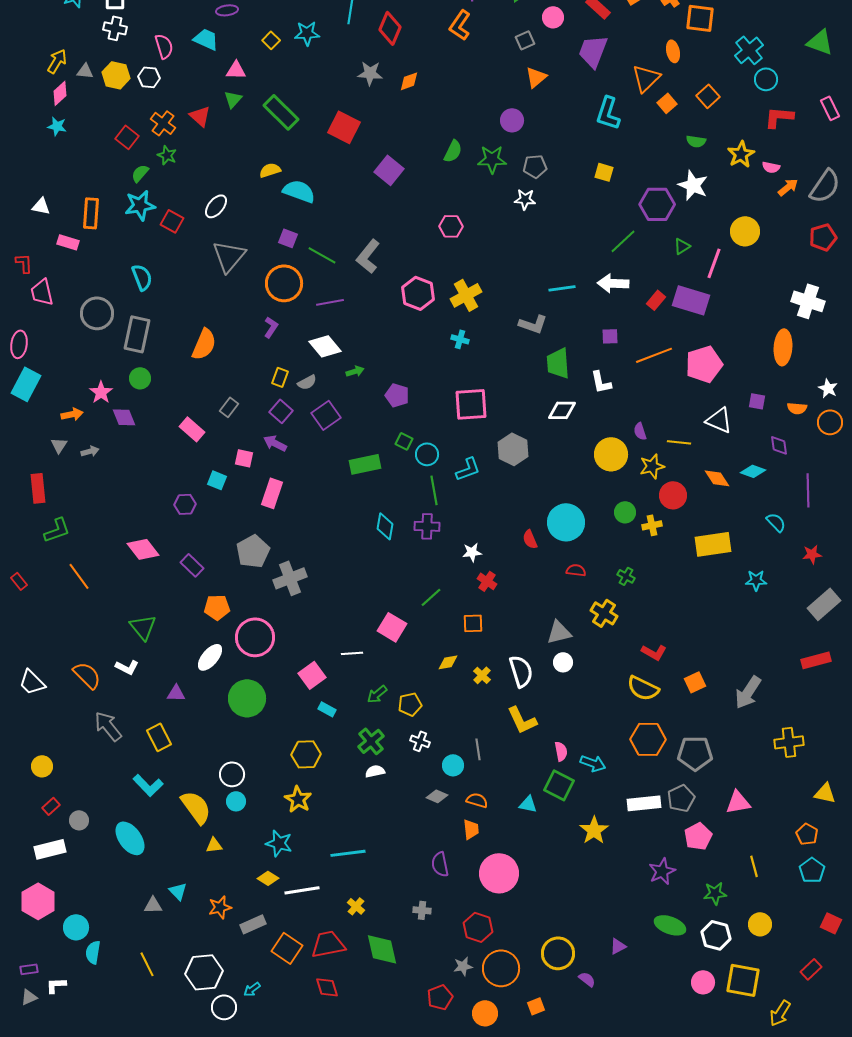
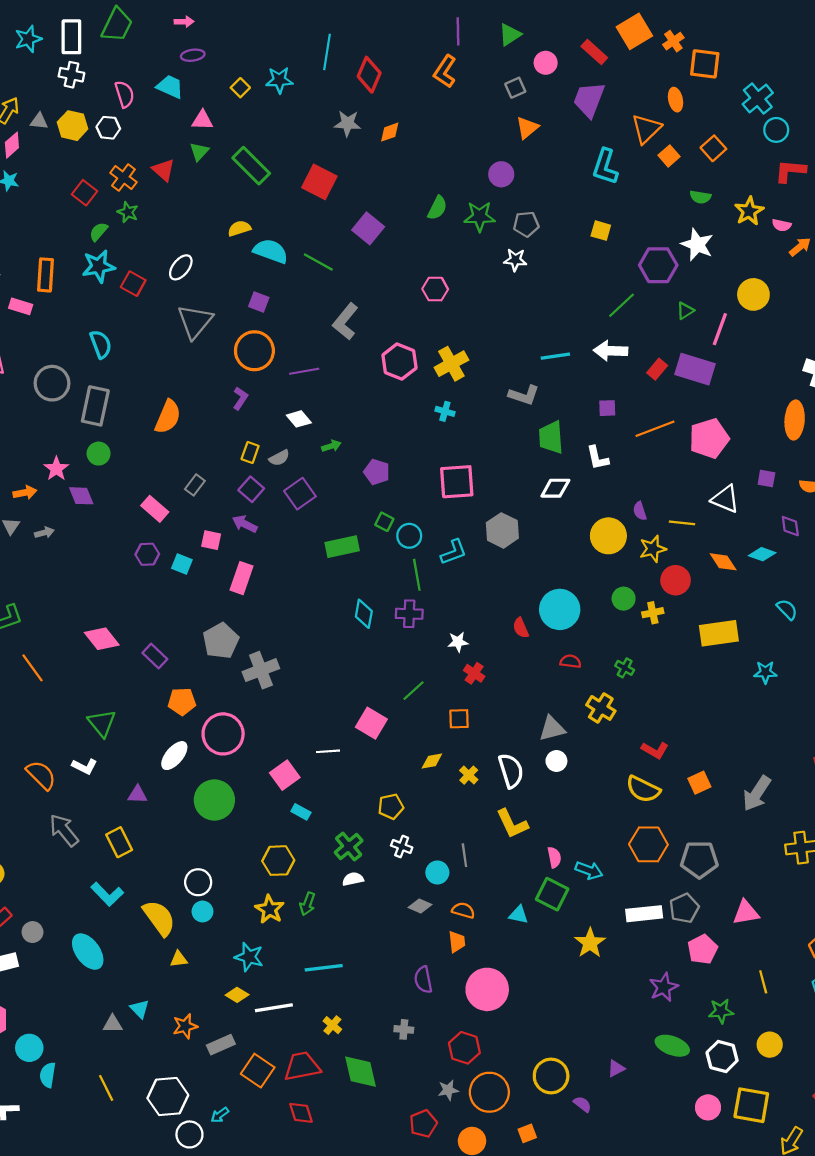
green line: (322, 255) -> (318, 262), moved
white diamond: (325, 346) -> (299, 419), size x0.7
purple hexagon: (185, 504) -> (147, 554), moved
green arrow: (377, 694) -> (307, 904), moved, turned -30

